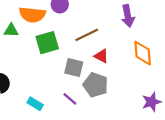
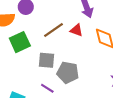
red triangle: (101, 56) -> (77, 30), moved

